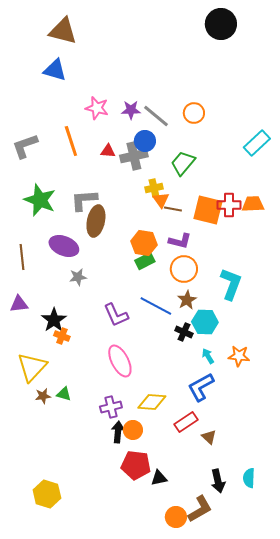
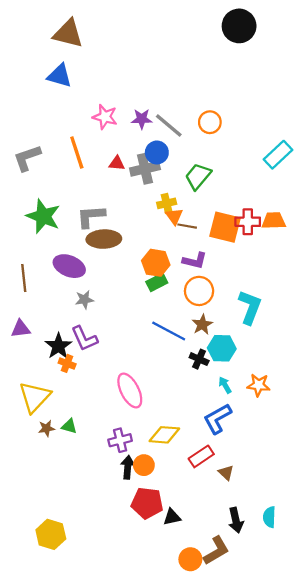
brown ellipse: (96, 221) -> (104, 239), turned 76
purple L-shape: (116, 315) -> (84, 339), moved

